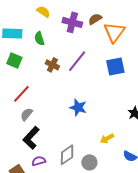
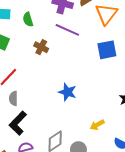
purple line: (77, 61) -> (67, 30), moved, turned 75
gray semicircle: (27, 114) -> (13, 98), turned -40

